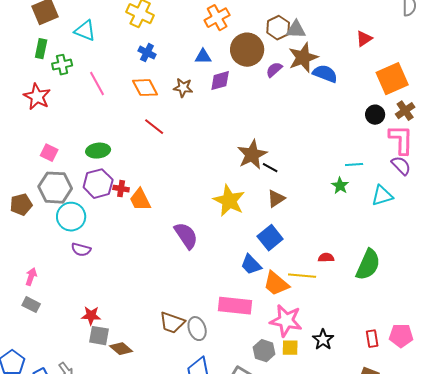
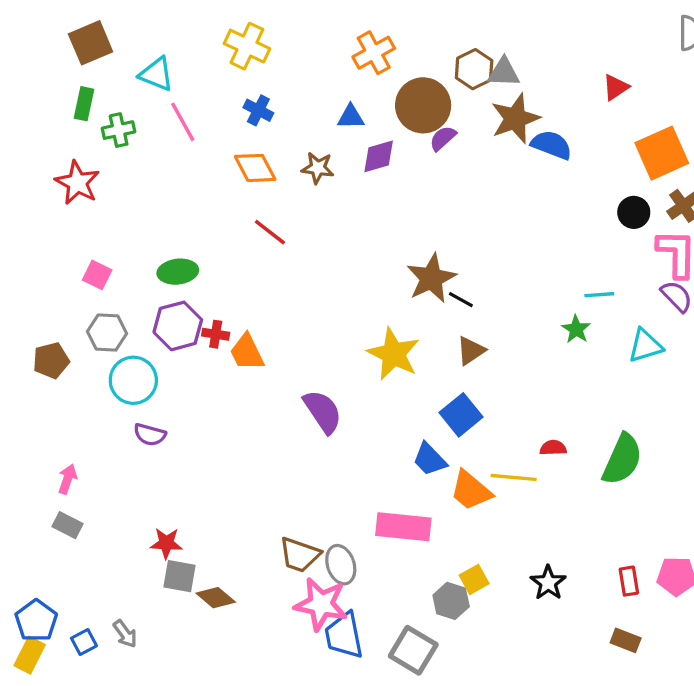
purple semicircle: (274, 70) -> (443, 138), moved
pink line: (97, 84) -> (183, 122), moved
gray hexagon: (55, 188) -> (107, 333), size x0.7
pink star: (286, 321) -> (321, 604), moved
yellow square: (290, 348) -> (474, 579), moved, turned -30

